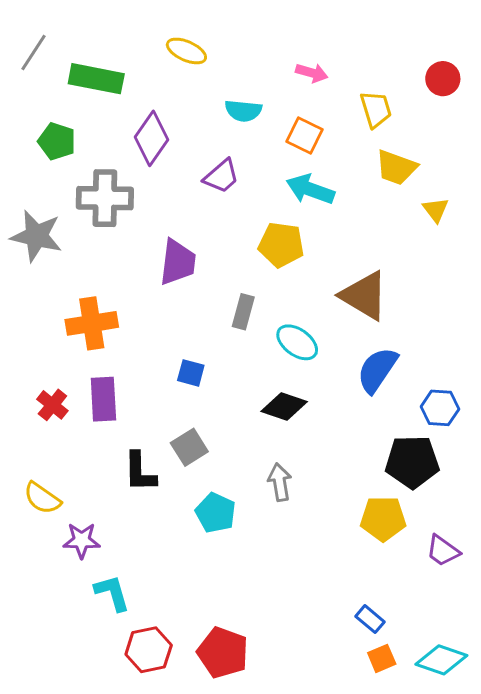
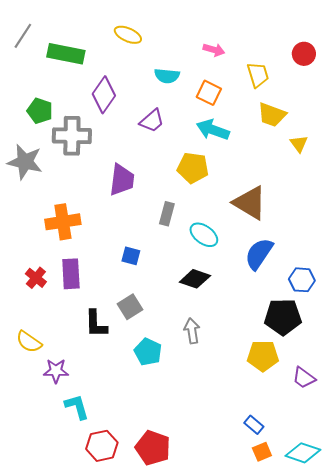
green pentagon: (57, 141) -> (40, 111), moved

